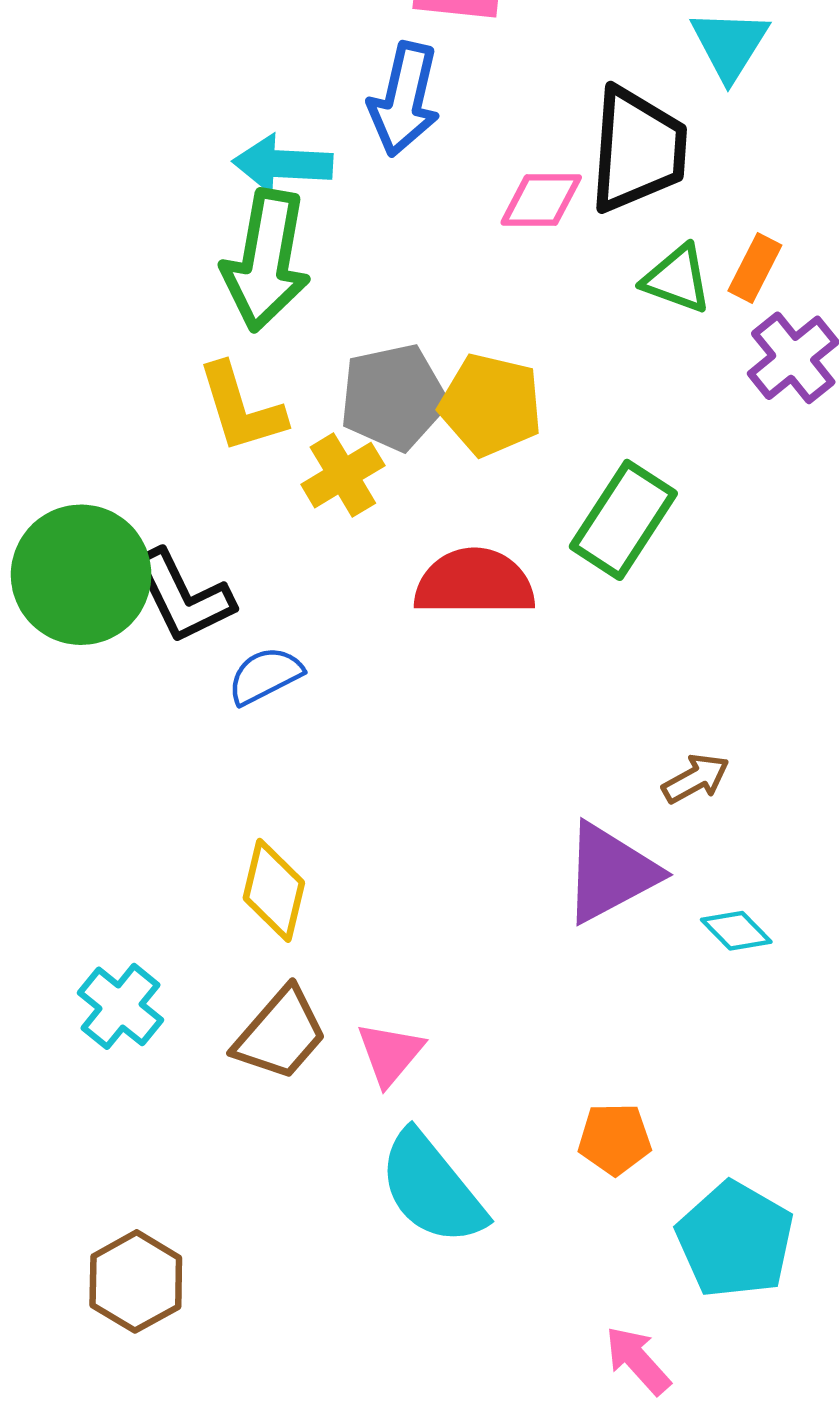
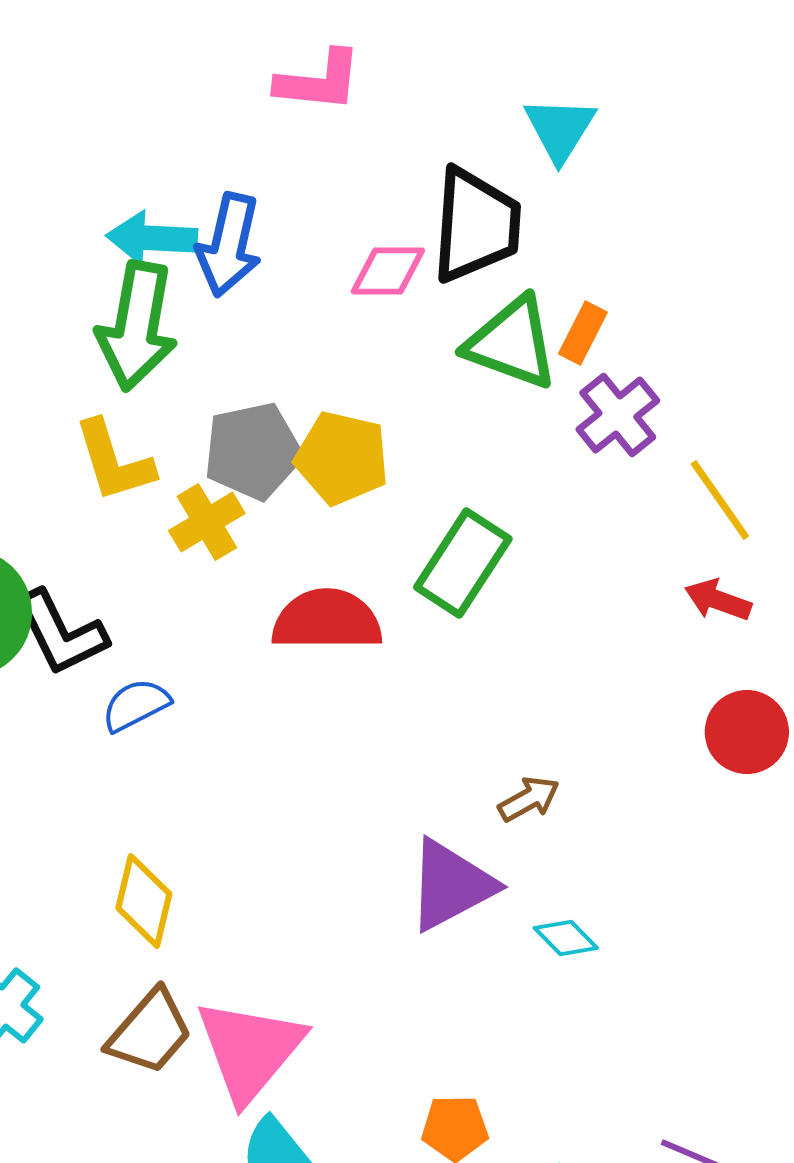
blue arrow: (404, 99) -> (229, 245), moved
green triangle: (677, 279) -> (512, 343), size x1.5
pink triangle: (390, 1054) -> (250, 1050), size x1.8

